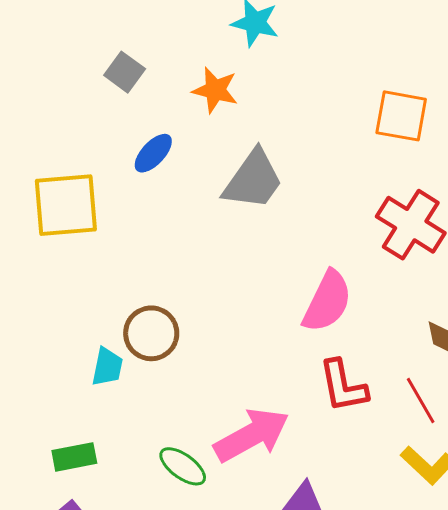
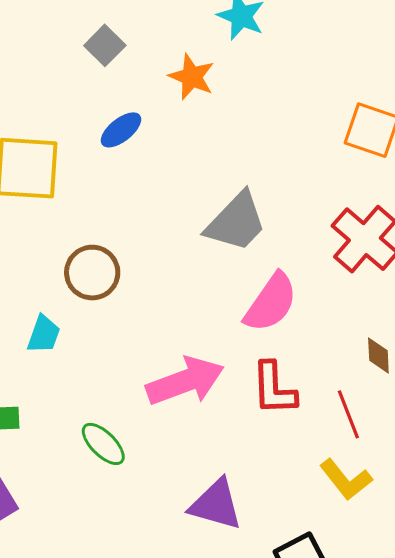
gray trapezoid: (253, 180) -> (236, 222), moved
brown circle: (151, 333) -> (92, 273), moved
pink arrow: (252, 435) -> (185, 381), moved

